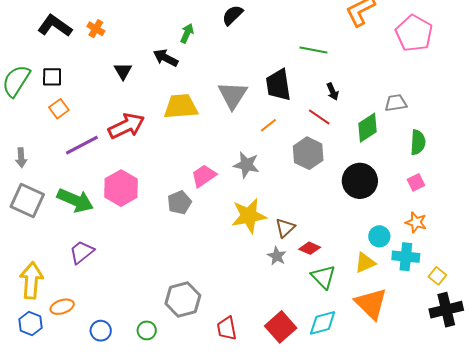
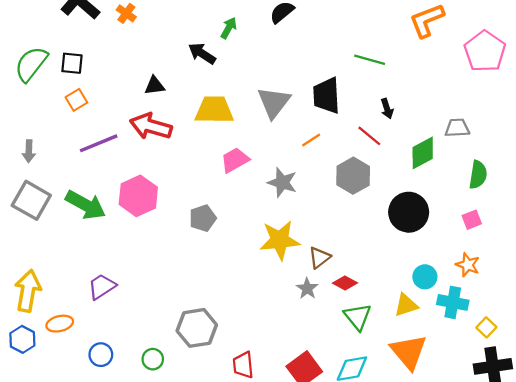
black triangle: (123, 71) -> (155, 86), moved, turned 48
red arrow: (126, 126) -> (151, 126), turned -144
pink trapezoid: (204, 176) -> (235, 160), moved
purple trapezoid: (82, 252) -> (102, 287), moved

